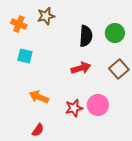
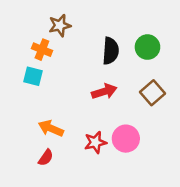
orange cross: (19, 24) -> (42, 50), moved
red semicircle: (38, 130) -> (46, 158), moved

